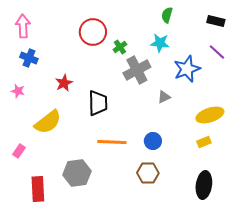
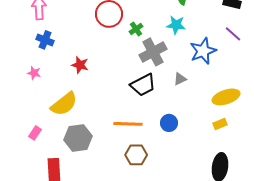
red star: (64, 83) -> (80, 65), turned -30
black trapezoid: (98, 103) -> (143, 85), moved, turned 64
gray hexagon: (77, 173) -> (78, 138), moved
brown hexagon: (148, 173) -> (136, 155), moved

